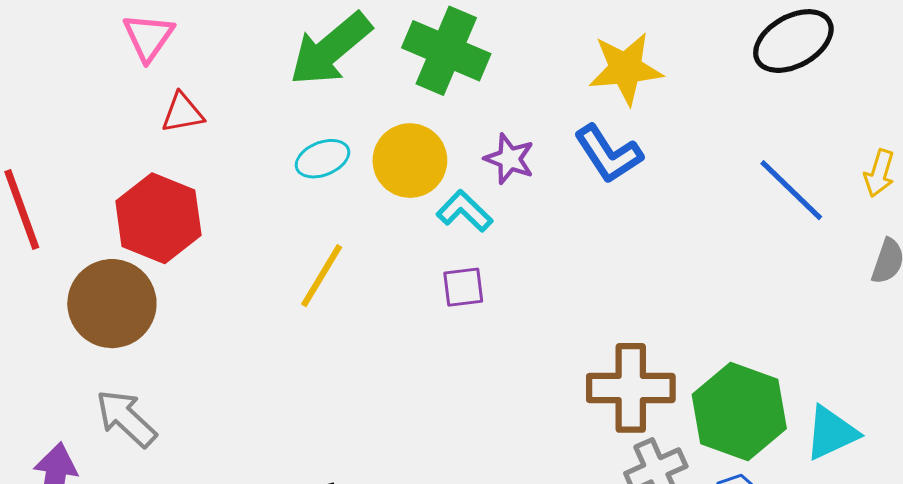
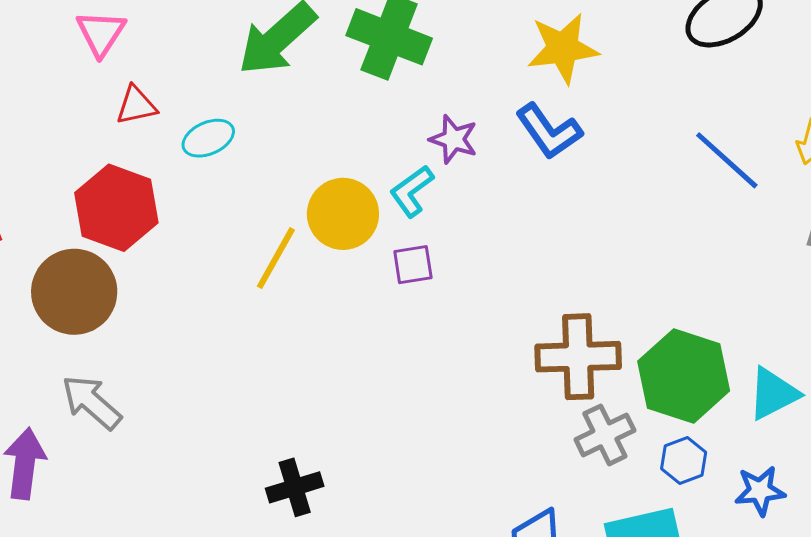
cyan ellipse: (322, 159) -> (208, 138), moved
yellow circle: (410, 161) -> (343, 214), moved
cyan L-shape: (464, 211) -> (412, 191), turned -78

